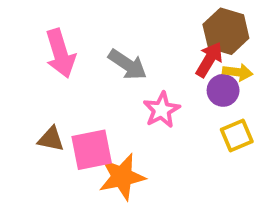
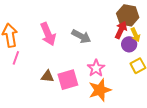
yellow arrow: (238, 72) -> (135, 35), turned 64
pink star: (162, 110) -> (96, 68), moved
orange star: (122, 177) -> (100, 90), moved

